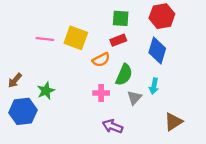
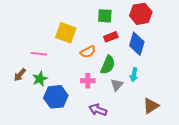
pink line: (45, 39) -> (39, 54), moved
red rectangle: (118, 40) -> (111, 37), moved
brown arrow: (15, 80) -> (20, 75), moved
blue hexagon: (23, 111) -> (56, 97), moved

